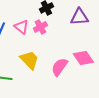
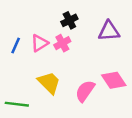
pink triangle: (21, 27) -> (40, 43), turned 49

